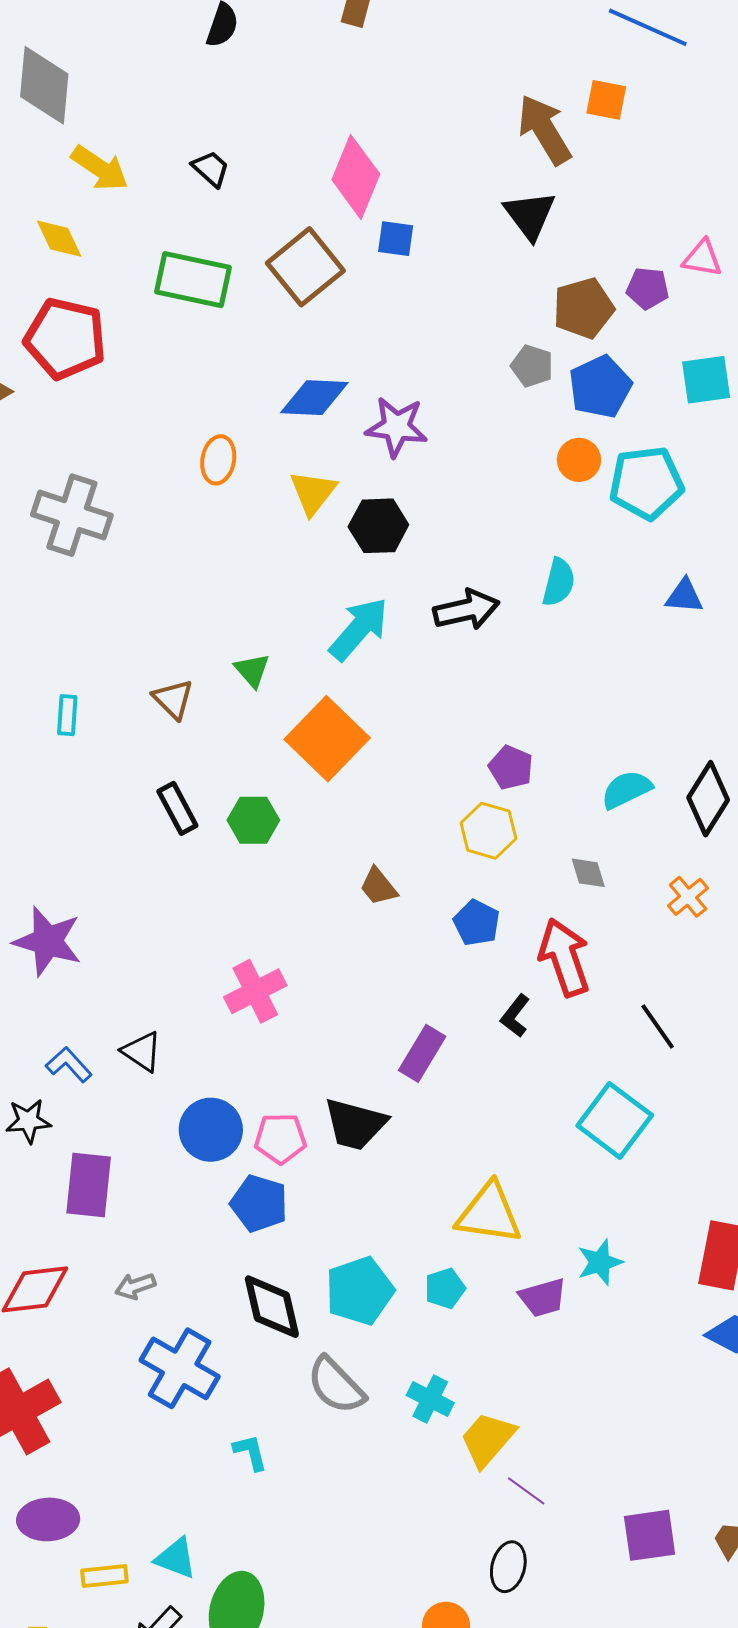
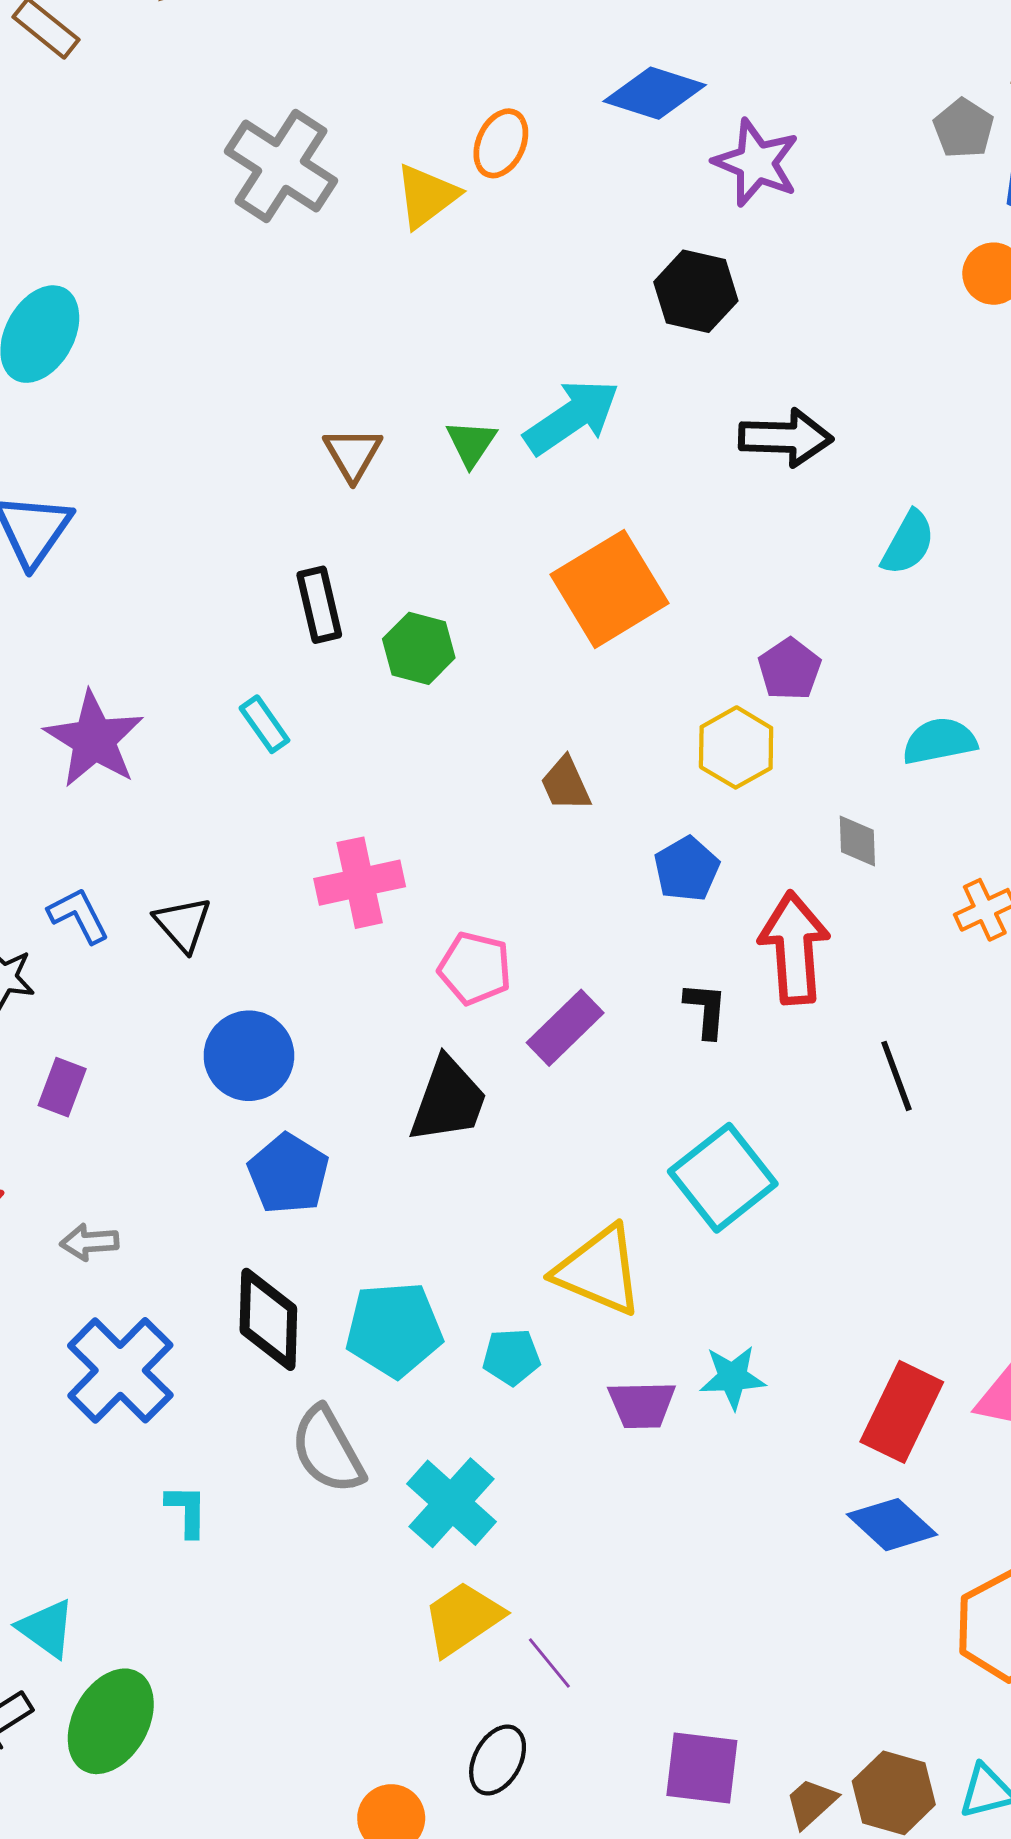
yellow triangle: (313, 493) -> (427, 196), moved
cyan semicircle: (559, 582) -> (908, 543), moved
cyan arrow: (359, 629) -> (572, 417), moved
cyan rectangle: (67, 715) -> (264, 724), moved, turned -54
orange square: (327, 739) -> (610, 589), moved
black L-shape: (515, 1016) -> (706, 1010), turned 132
cyan square: (615, 1120) -> (723, 1178), moved
black trapezoid: (355, 1124) -> (448, 1100), turned -100
pink pentagon: (280, 1138) -> (475, 968), moved
purple rectangle: (89, 1185) -> (62, 1087), size x0.6
cyan cross: (430, 1399) -> (452, 1503), size x1.4
yellow trapezoid: (488, 1439) -> (463, 1618), moved

